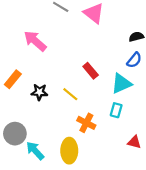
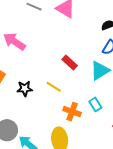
cyan rectangle: (116, 110) -> (95, 104), moved, turned -40

